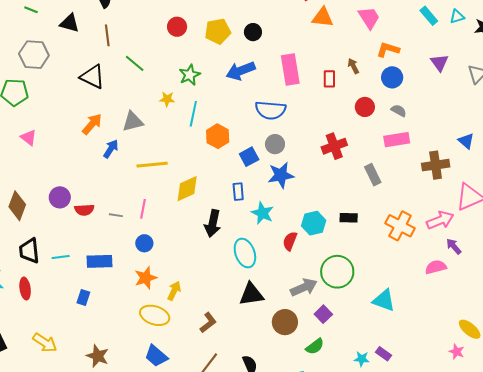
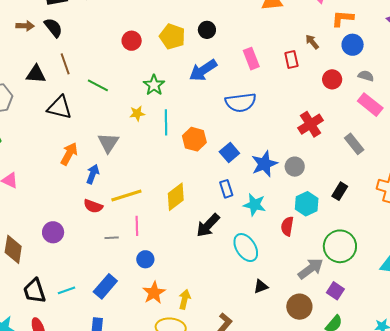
black triangle: (70, 23) -> (36, 74), moved
yellow pentagon: (218, 31) -> (172, 37), turned -30
pink rectangle: (290, 69) -> (251, 59), size x0.7
gray triangle: (133, 122) -> (108, 143), turned -30
pink rectangle: (397, 140) -> (370, 105), turned 60
gray circle: (275, 144) -> (295, 167), moved
yellow line: (152, 165) -> (126, 196), moved
red semicircle: (84, 210) -> (93, 206), moved, turned 36
black rectangle: (349, 218) -> (340, 191), turned -48
black arrow: (213, 223) -> (208, 225), turned 44
blue rectangle: (99, 261) -> (105, 286), turned -35
black triangle: (251, 294) -> (261, 286), size x0.6

